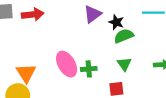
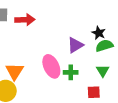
purple triangle: (93, 14) -> (75, 45), moved

